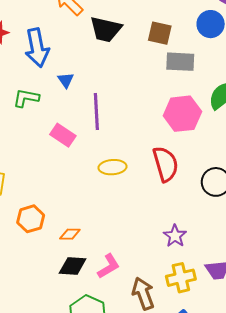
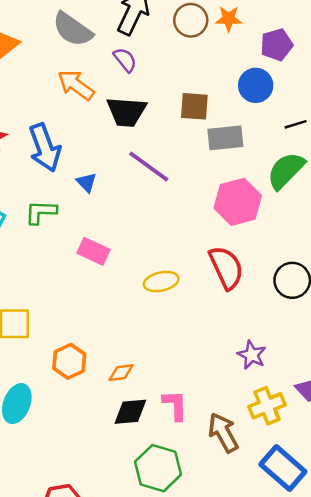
purple line: (96, 111) -> (149, 166), moved, turned -42
pink L-shape: (109, 266) -> (175, 405), turned -52

